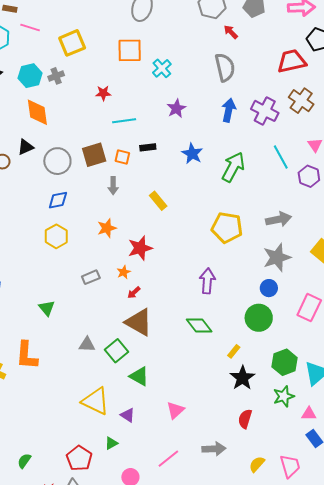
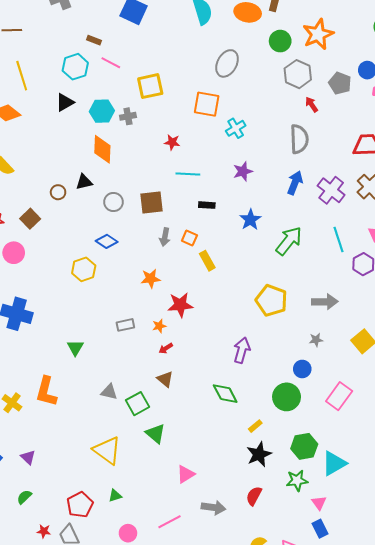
orange square: (122, 157) -> (189, 238), moved
gray circle: (57, 161) -> (113, 202), size x0.7
blue diamond: (58, 200) -> (107, 241), turned 35
yellow hexagon: (56, 236) -> (84, 269), moved
gray star: (277, 257) -> (316, 340), size x0.5
brown triangle: (139, 322) -> (165, 379), size x0.6
pink triangle: (309, 414) -> (319, 503), turned 42
purple triangle: (128, 415) -> (28, 457), moved
gray arrow: (214, 449) -> (213, 507), moved

